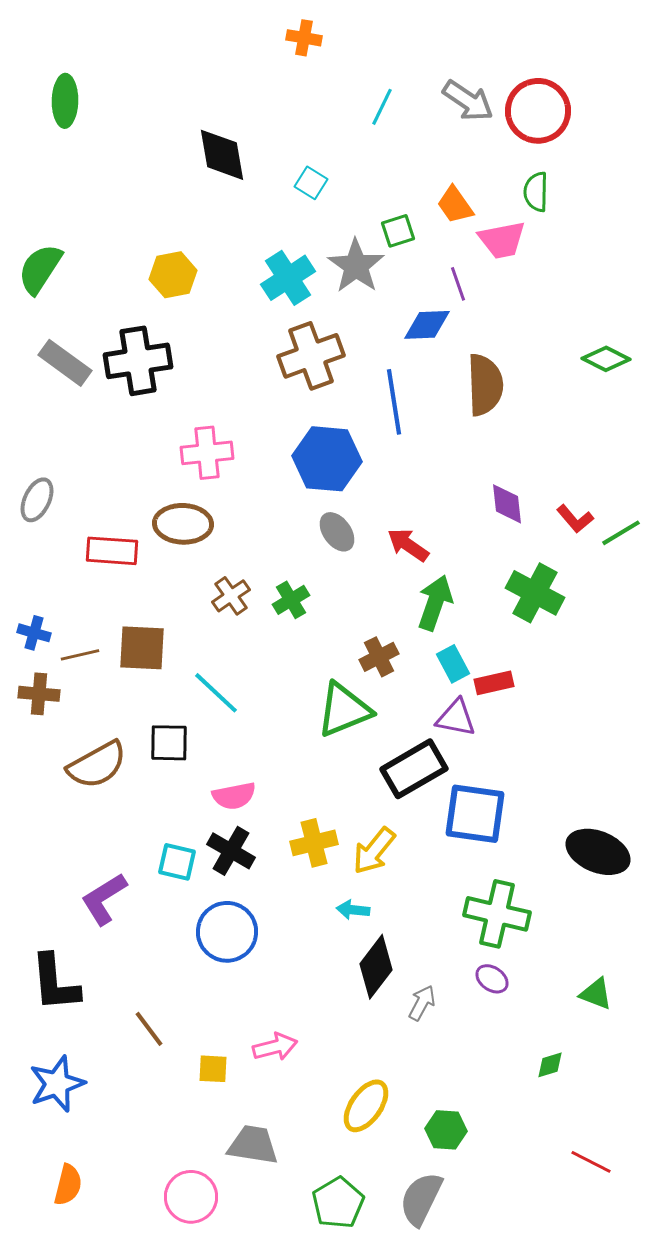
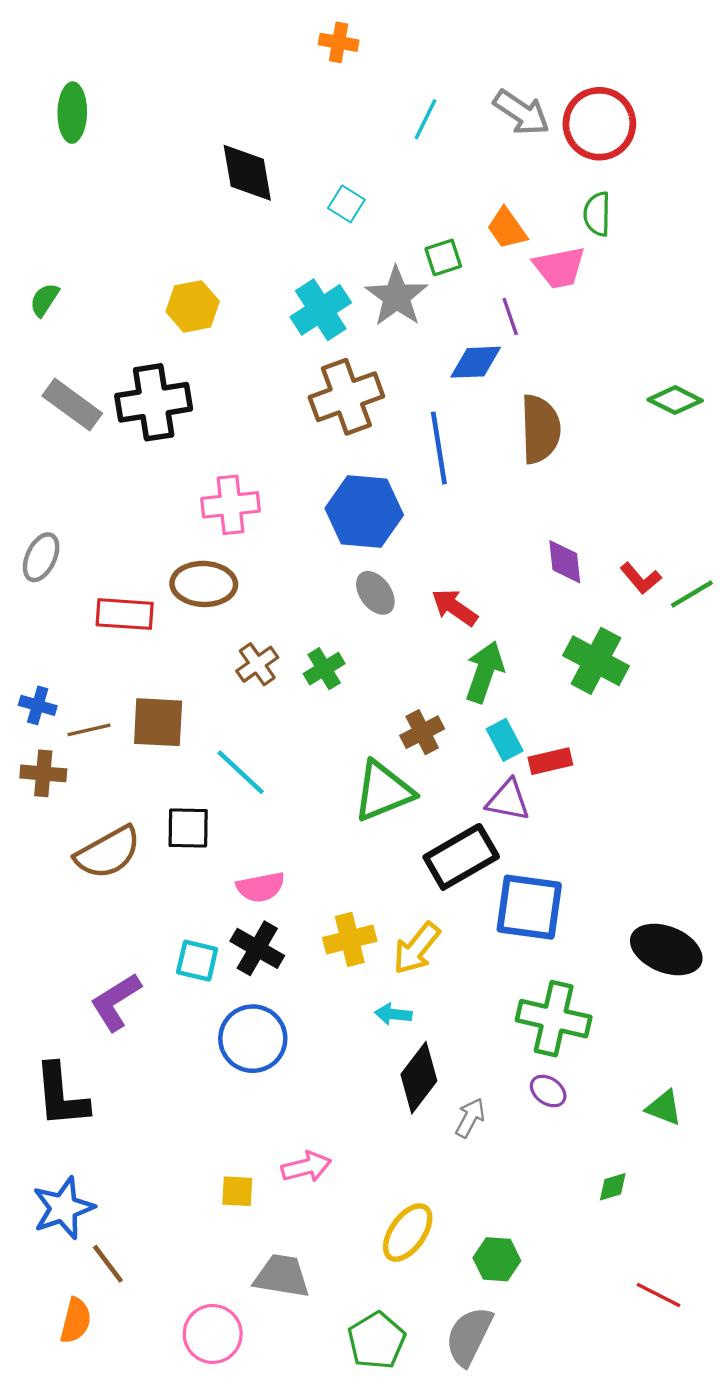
green semicircle: (40, 269) -> (44, 300), size x0.6
brown line: (149, 1029) -> (108, 1264), moved

